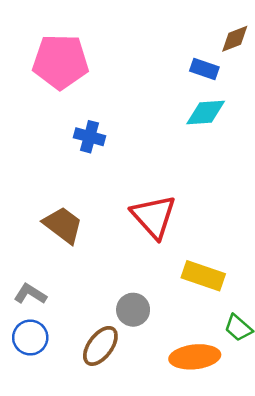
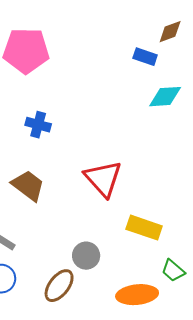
cyan diamond: (206, 112) -> (165, 97), moved
blue cross: (90, 137) -> (38, 125), moved

